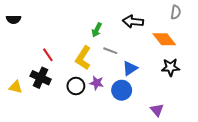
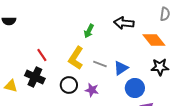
gray line: (110, 51) -> (100, 64), moved
purple star: (97, 83) -> (92, 90), moved
blue circle: (122, 90) -> (135, 88), moved

